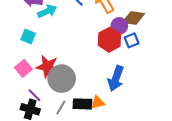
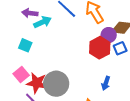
red star: (47, 67) -> (37, 83), moved
blue arrow: (116, 78) -> (106, 83), size x0.6

